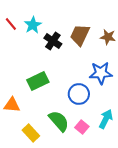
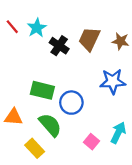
green rectangle: (38, 81) -> (42, 90), turned 40
blue circle: (79, 94) -> (71, 103), moved
green semicircle: (59, 121) -> (50, 125), moved

